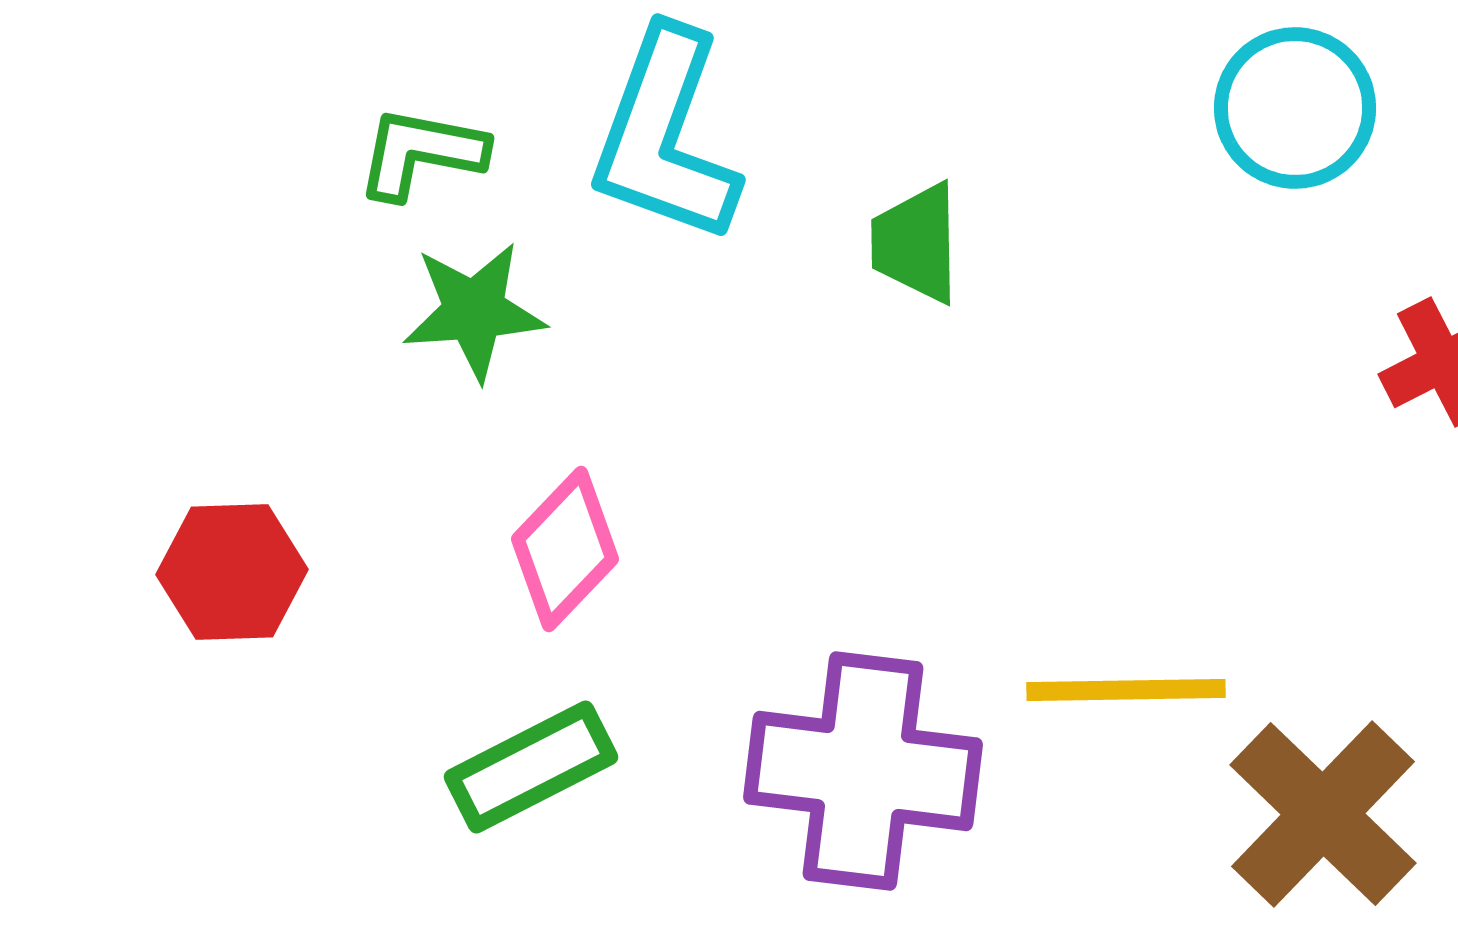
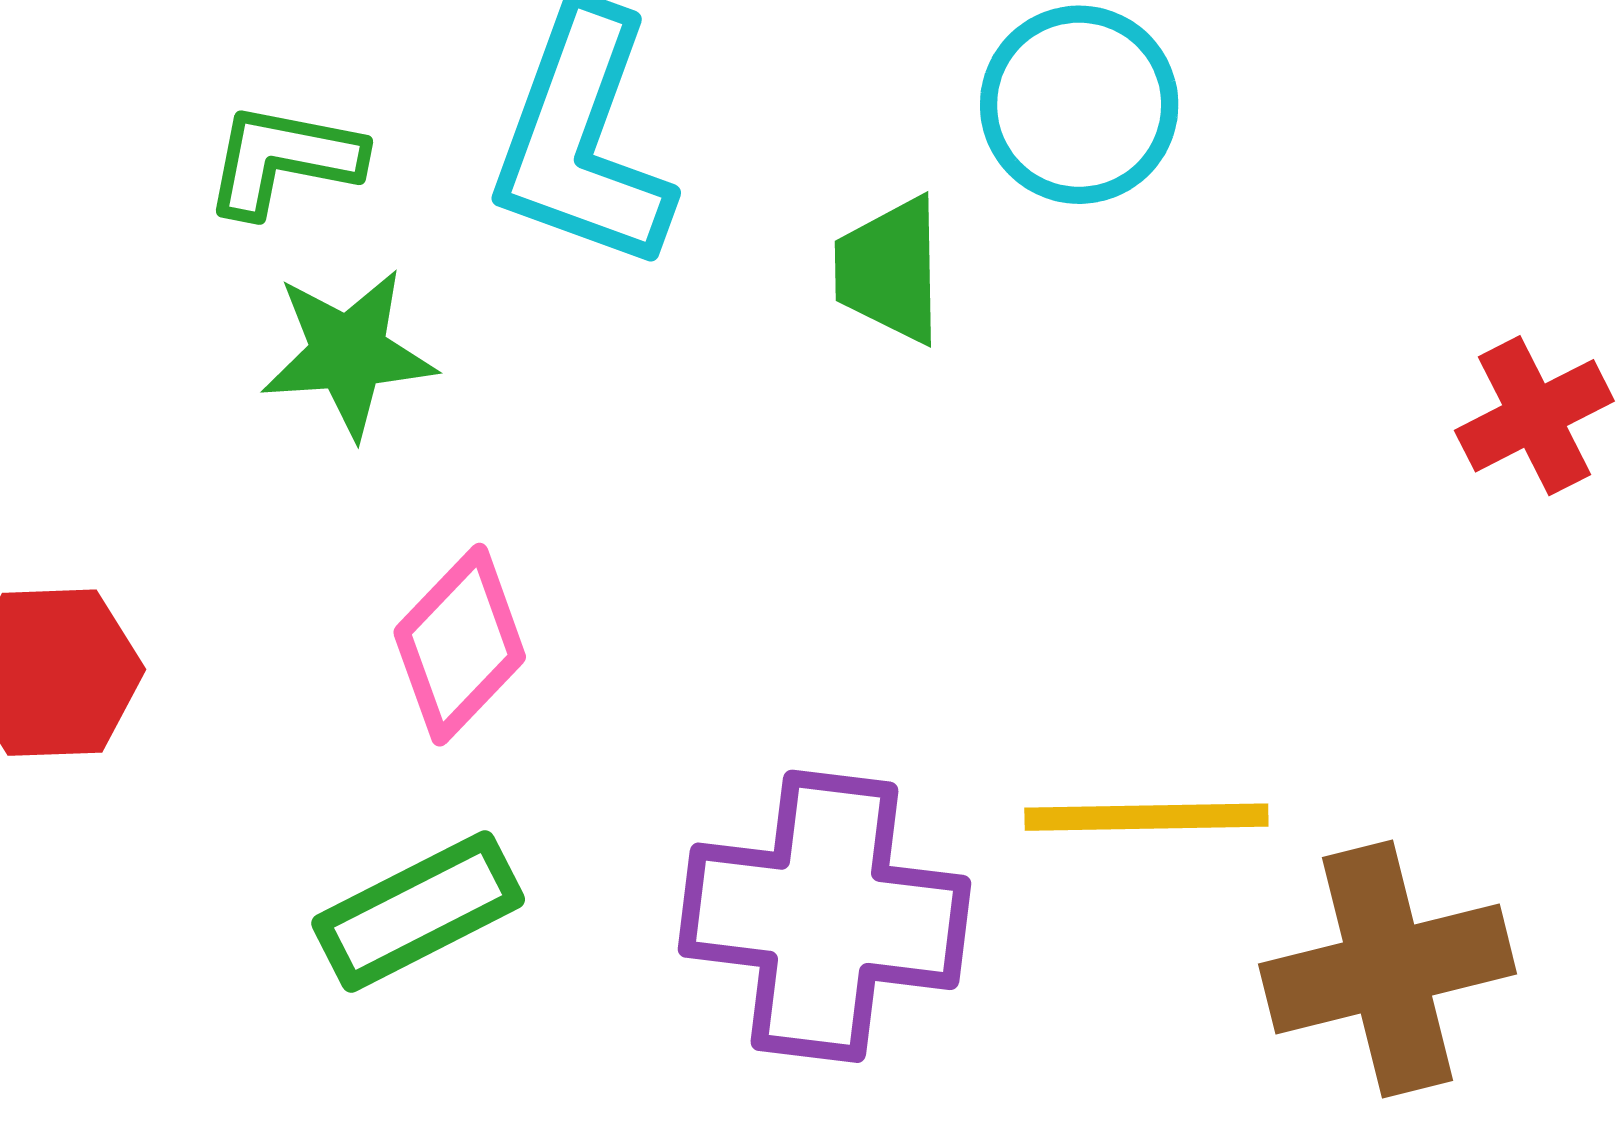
cyan circle: (1295, 108) -> (1079, 105), moved
brown cross: (1323, 814) -> (1388, 969), turned 32

